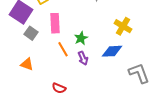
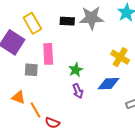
gray square: (31, 33) -> (31, 70), moved, turned -32
orange line: (63, 49) -> (35, 110), moved

